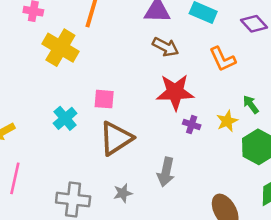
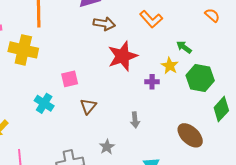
purple cross: (192, 125) -> (152, 82), moved
brown triangle: (116, 138) -> (88, 106), size x0.6
gray arrow: (166, 172) -> (135, 120), size x0.7

